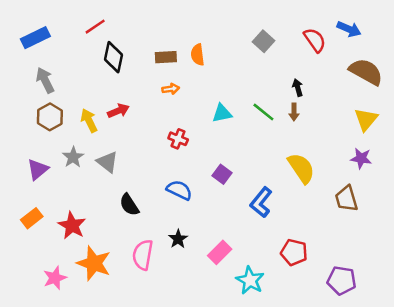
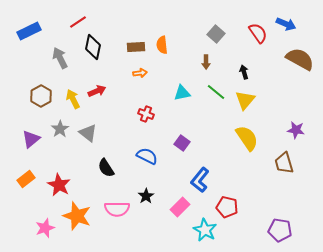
gray arrow: (45, 80) -> (60, 58), moved
brown arrow: (294, 112) -> (206, 62), moved
yellow triangle: (366, 119) -> (245, 100), moved
blue L-shape: (261, 202) -> (200, 180), moved
red pentagon: (294, 252) -> (227, 207), moved
pink semicircle: (143, 255) -> (117, 209), turned -100

